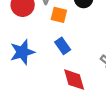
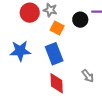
blue rectangle: (63, 46) -> (54, 54), size x1.5

